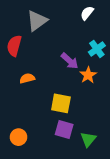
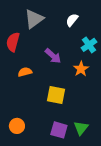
white semicircle: (87, 13) -> (72, 20), moved
purple arrow: (70, 61) -> (53, 56), moved
purple square: (64, 129) -> (59, 130), moved

